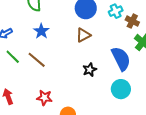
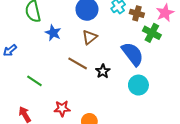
blue star: (41, 31) -> (53, 33), moved
green line: (13, 57) -> (34, 81), moved
brown line: (37, 60) -> (78, 63), moved

